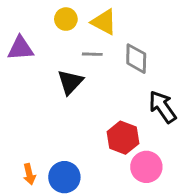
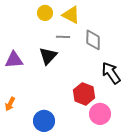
purple triangle: (21, 48) -> (14, 60), moved
orange arrow: (29, 174) -> (10, 104), moved, turned 40

